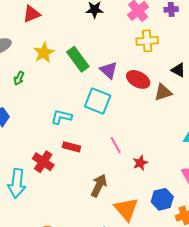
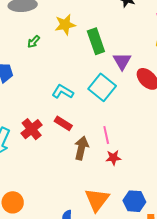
red star: (140, 163) -> (113, 158), moved
brown arrow: (99, 186) -> (81, 148), moved, turned -30

